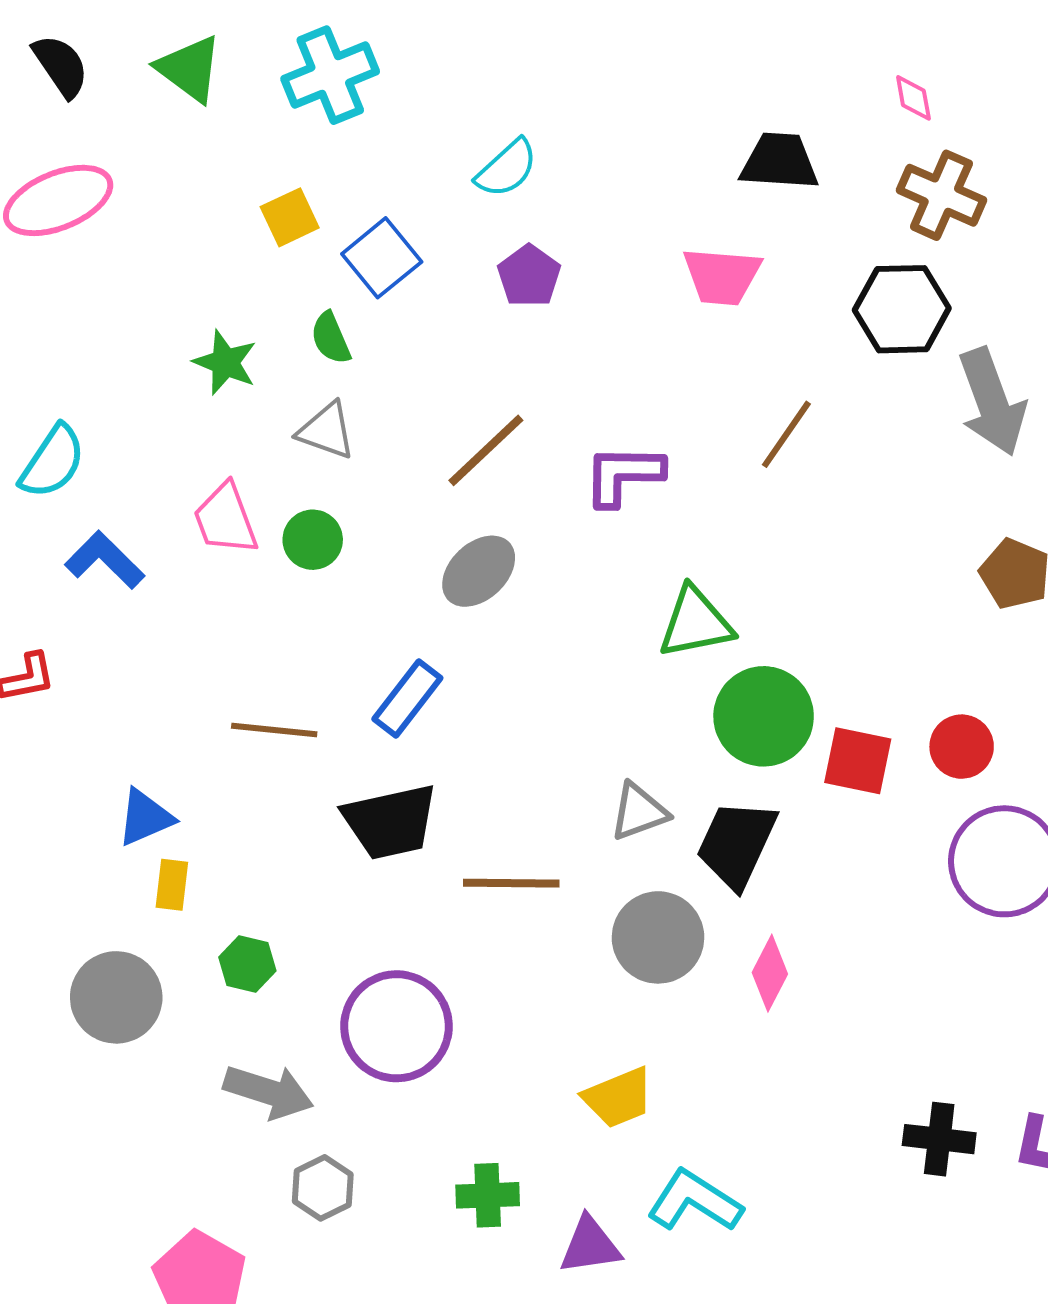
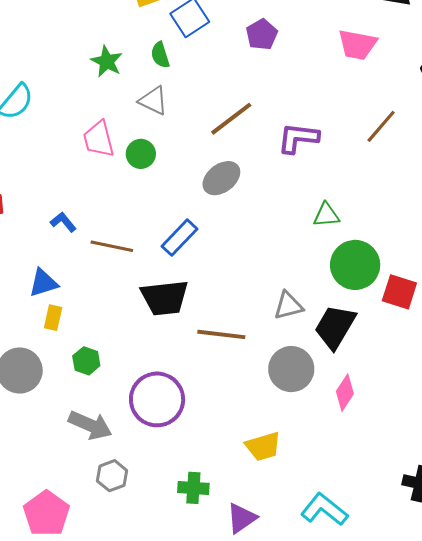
blue L-shape: (105, 560) -> (63, 222), moved, size x0.7
green triangle: (696, 623) -> (326, 215), size x0.7
cyan L-shape: (695, 1201) -> (324, 509), moved
purple triangle: (590, 1245) -> (242, 518), turned -32

